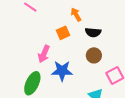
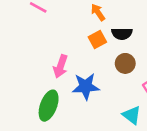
orange square: (63, 33) -> (97, 40), moved

